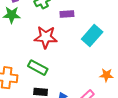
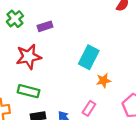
cyan rectangle: (92, 36) -> (89, 57), moved

